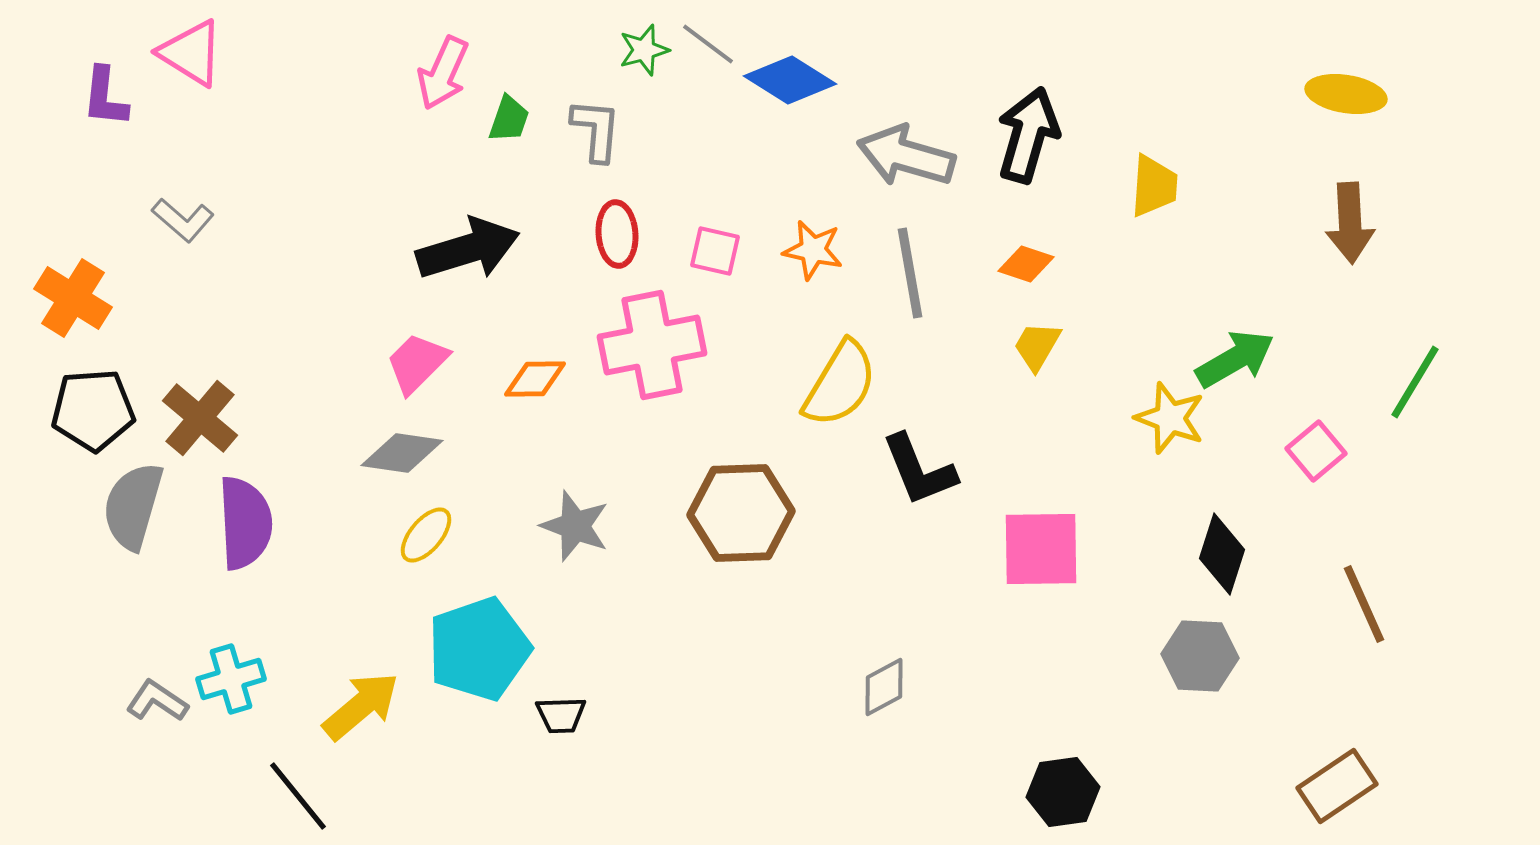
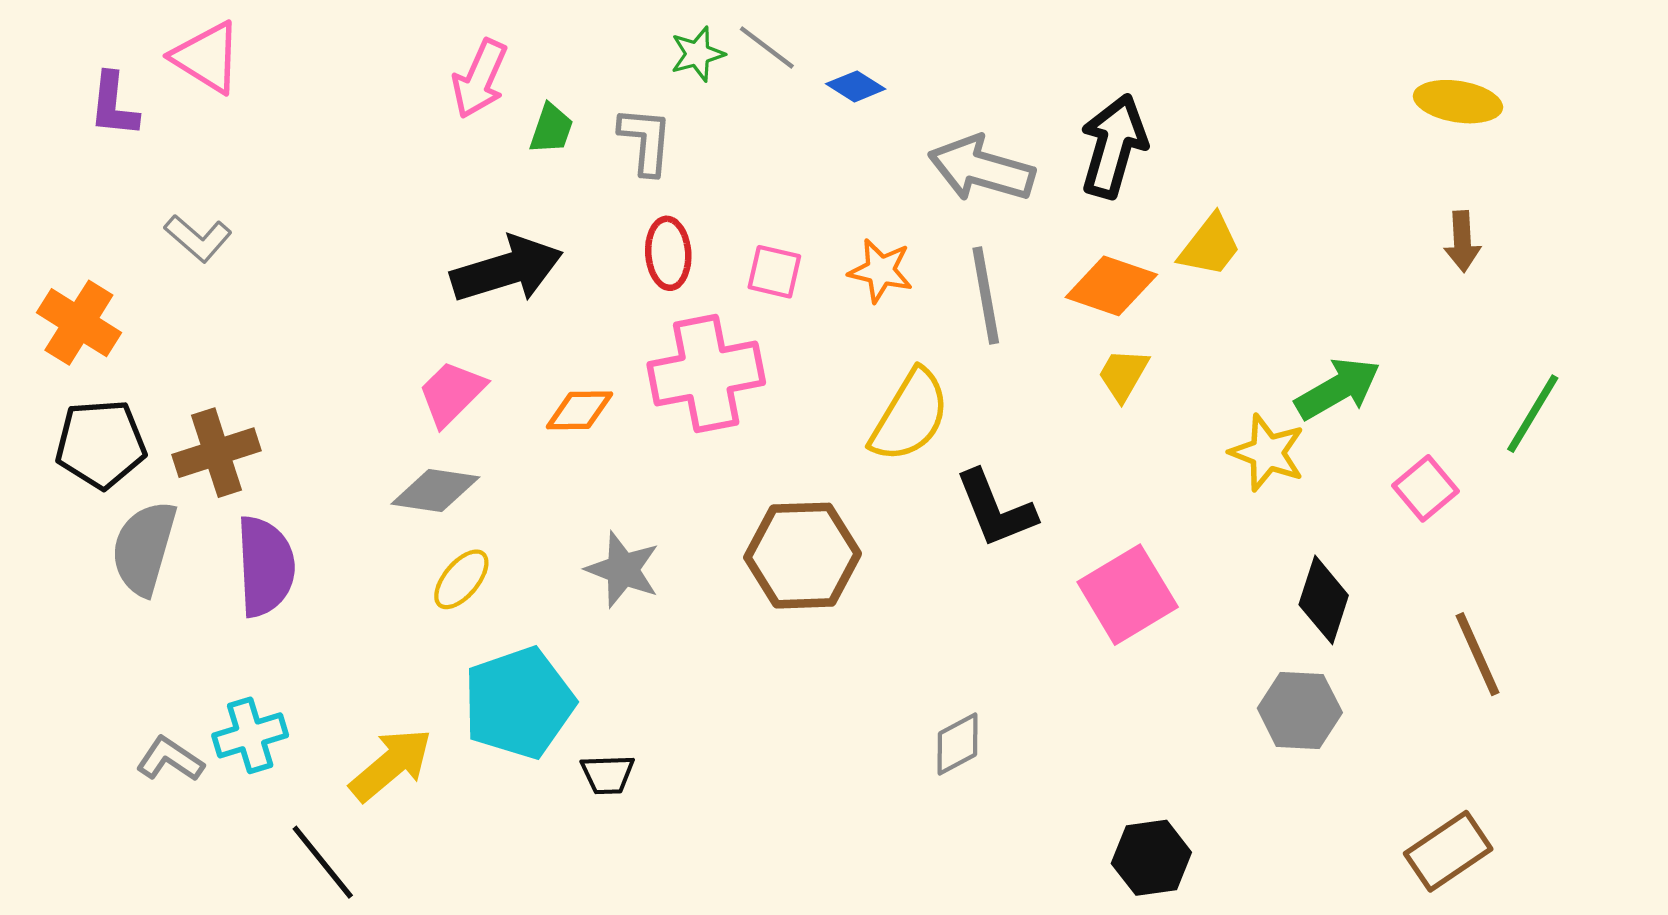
blue diamond: (790, 80) -> (856, 86), size x0.6
yellow trapezoid: (1154, 186) -> (1210, 246), moved, turned 34
brown arrow: (1350, 223) -> (1462, 241), size x0.7
orange diamond: (1026, 264) -> (1111, 286), size x1.5
brown cross: (200, 418) -> (217, 453), turned 32
pink square: (1041, 549) -> (1128, 595), turned -30

